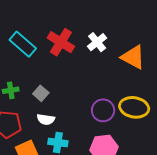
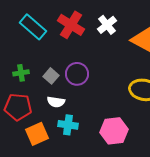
purple circle: (103, 110) -> (77, 74), moved

